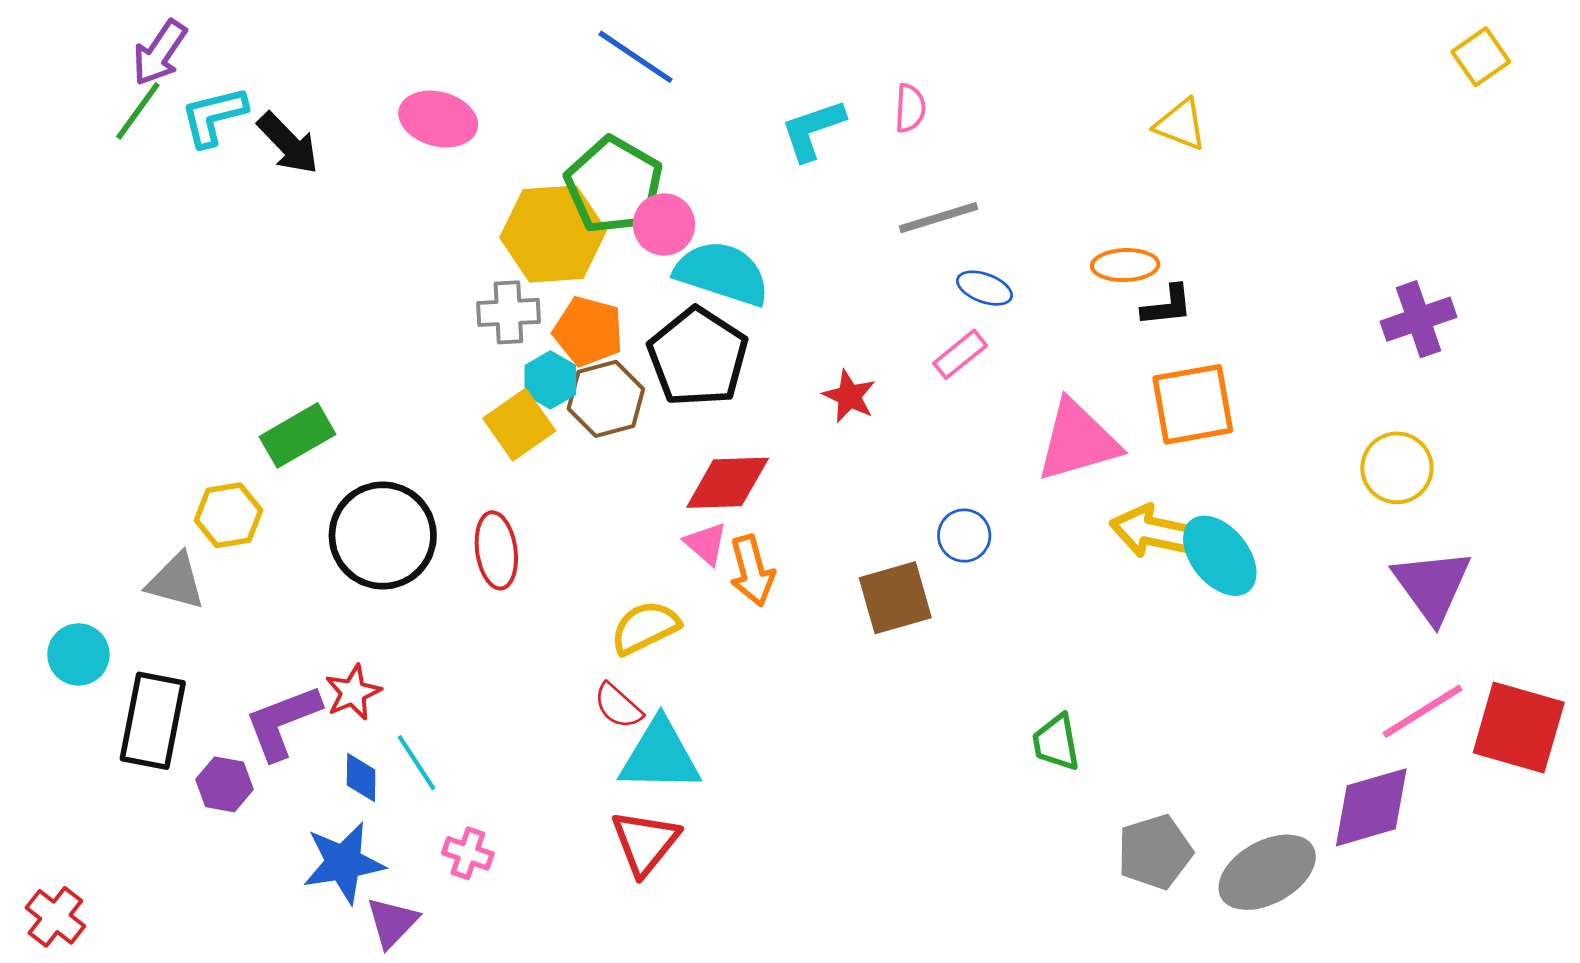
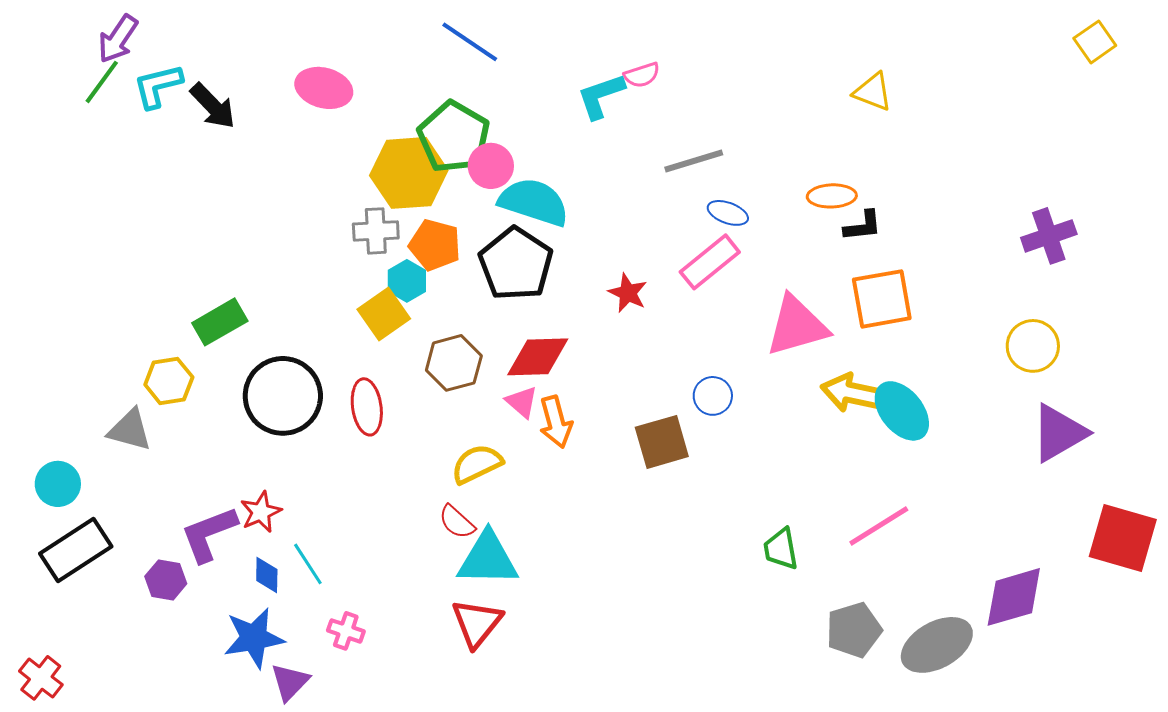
pink semicircle: (910, 108) -> (642, 75), moved, turned 69
pink rectangle: (960, 354) -> (710, 262), size x1.5
brown hexagon: (606, 399) -> (454, 363), moved
purple triangle: (1432, 586) -> (1059, 433), turned 36
pink line: (1423, 711) -> (879, 526), moved
black rectangle: (153, 721) -> (76, 550), moved, turned 46

